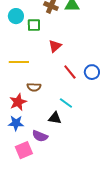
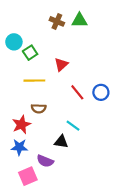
cyan circle: (16, 16) -> (14, 42), moved
green square: (34, 25) -> (30, 53), moved, turned -32
yellow line: (19, 62) -> (34, 81), moved

